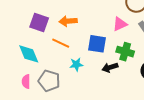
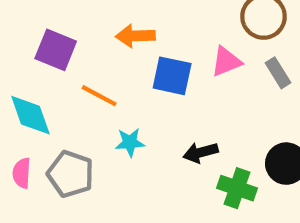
orange arrow: (68, 21) -> (135, 36), moved
blue square: (97, 44) -> (172, 76), moved
green cross: (125, 52) -> (237, 188), moved

